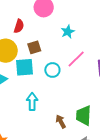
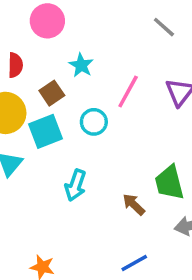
cyan star: (68, 32) -> (81, 65), moved
cyan arrow: (32, 102) -> (75, 185), turned -144

